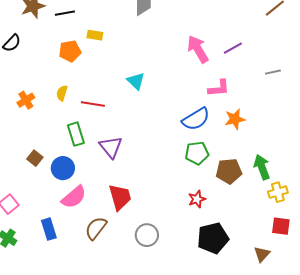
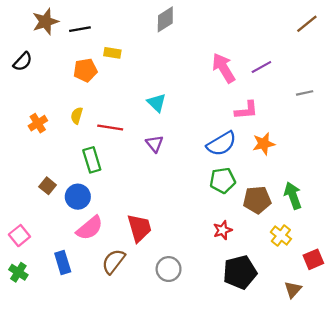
purple triangle: (111, 147) -> (154, 144), moved, size x0.7
yellow cross: (278, 192) -> (281, 236), moved, turned -36
red square: (281, 226) -> (313, 259), turned -30

